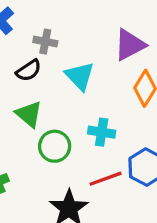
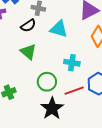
cyan triangle: (80, 76) -> (59, 29), turned -30
green circle: (55, 146) -> (47, 82), moved

